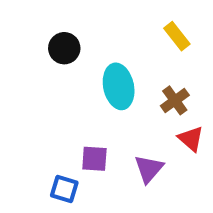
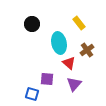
yellow rectangle: (177, 36) -> (79, 23), moved
red triangle: (191, 139) -> (69, 63), moved

